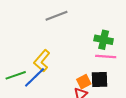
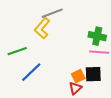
yellow L-shape: (42, 61) -> (42, 28), moved
green line: (16, 75) -> (17, 51), moved

